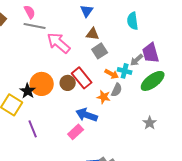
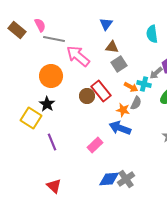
pink semicircle: (30, 12) -> (40, 25), moved
orange circle: (42, 84) -> (51, 76), moved
blue arrow: (87, 115) -> (120, 128), moved

